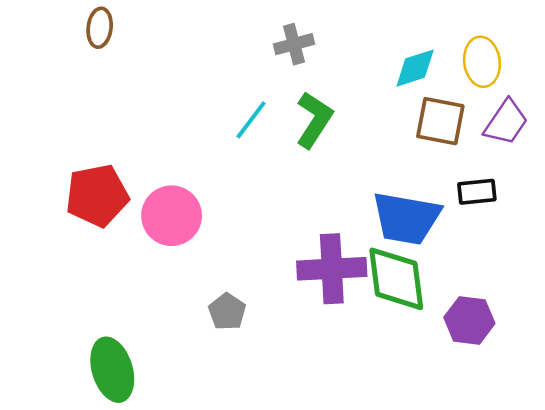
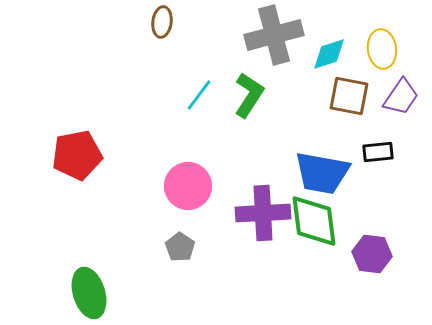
brown ellipse: (100, 28) -> (162, 22), moved
gray cross: (294, 44) -> (274, 35), moved, size x1.8
pink circle: (172, 216) -> (188, 186), moved

